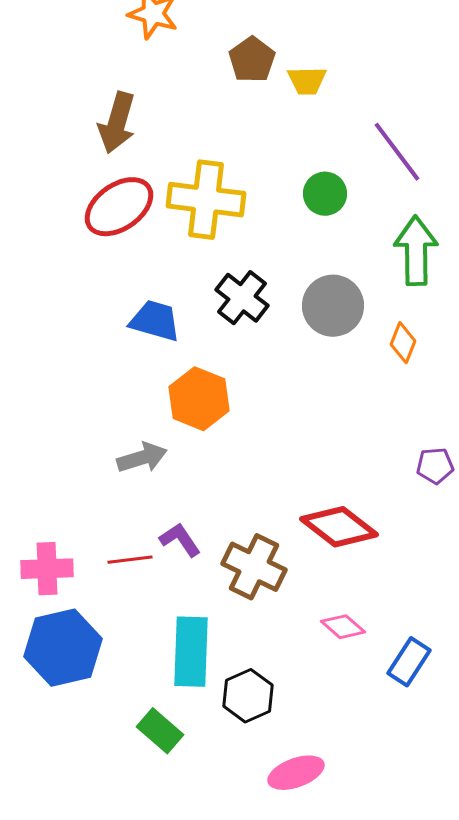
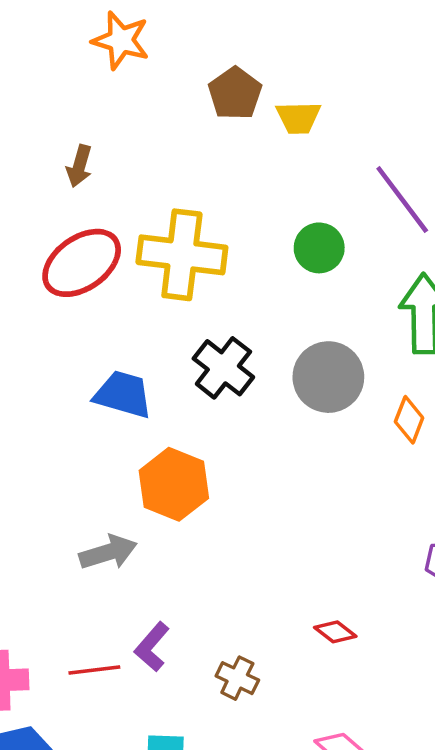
brown arrow: (117, 123) -> (79, 166), size x0.6
red diamond: (339, 527) -> (335, 632), size x0.5
purple L-shape: (180, 540) -> (152, 647), turned -105
brown cross: (254, 567) -> (237, 678), size x0.6

